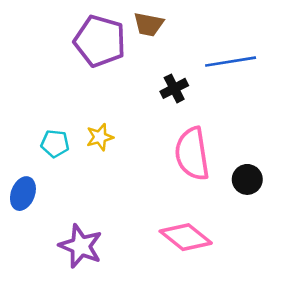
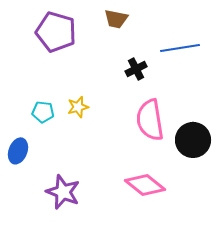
purple pentagon: (100, 41) -> (56, 32), moved
black circle: (247, 179) -> (193, 140), size x1.5

